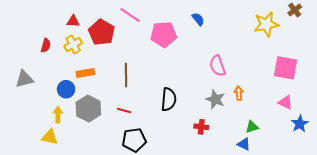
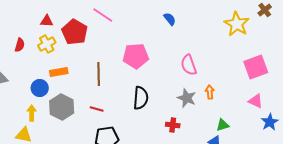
yellow star: (266, 24) -> (237, 24), turned -30
pink pentagon: (164, 34) -> (136, 56), moved
pink square: (286, 68) -> (256, 67), turned -30

